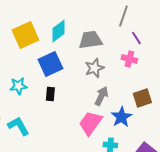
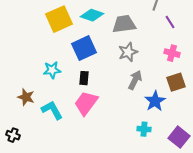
cyan diamond: (58, 31) -> (92, 15), turned 55
pink cross: (129, 59) -> (172, 53), moved
pink trapezoid: (90, 123) -> (86, 103), moved

